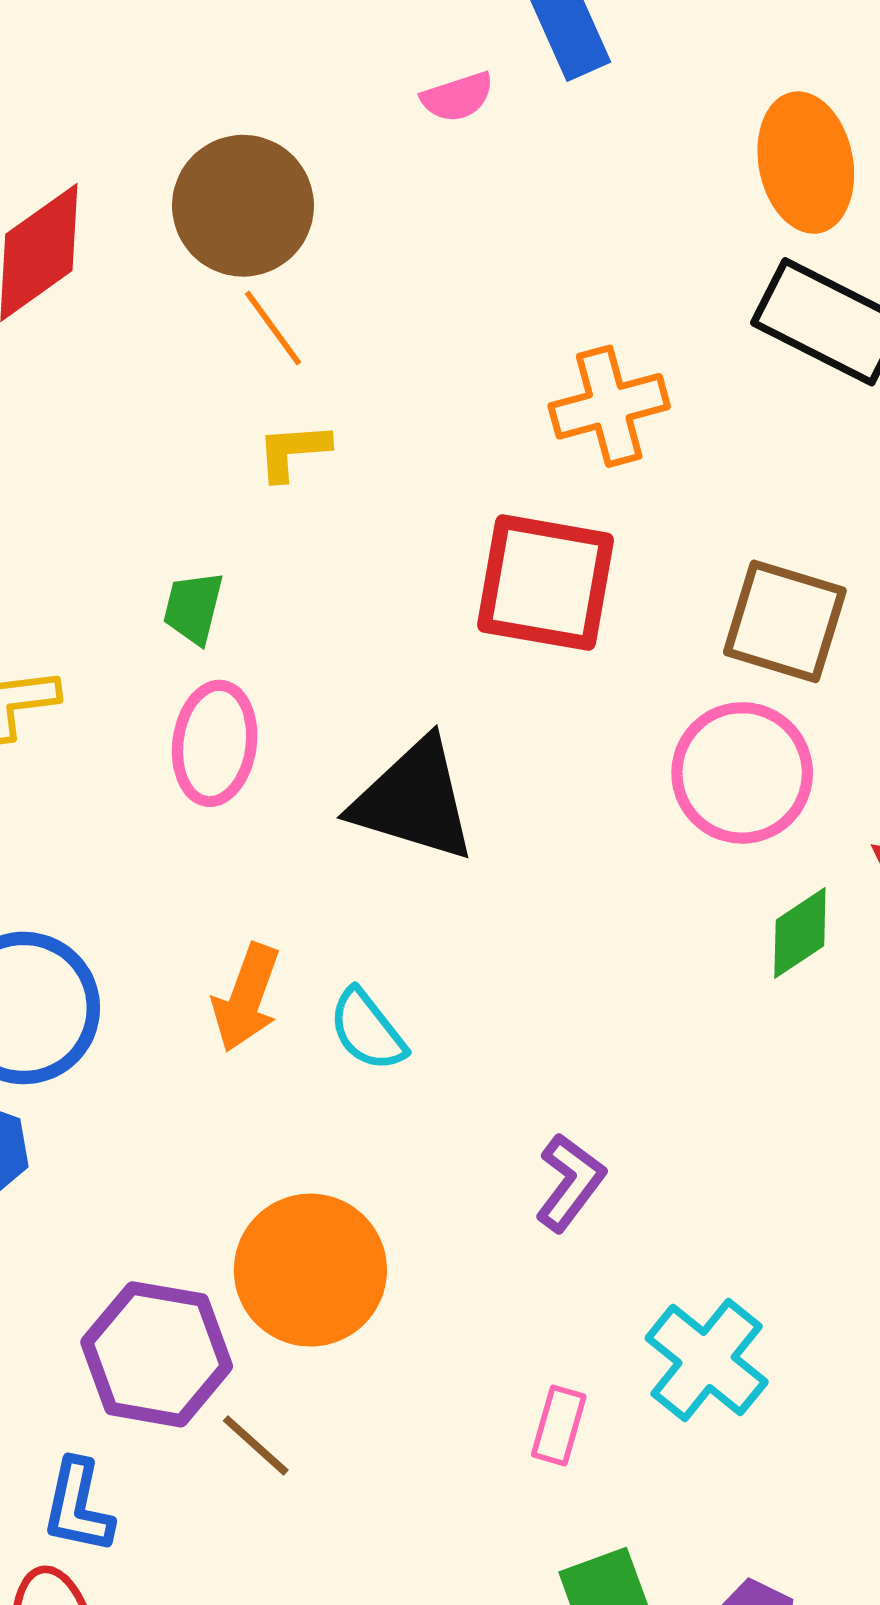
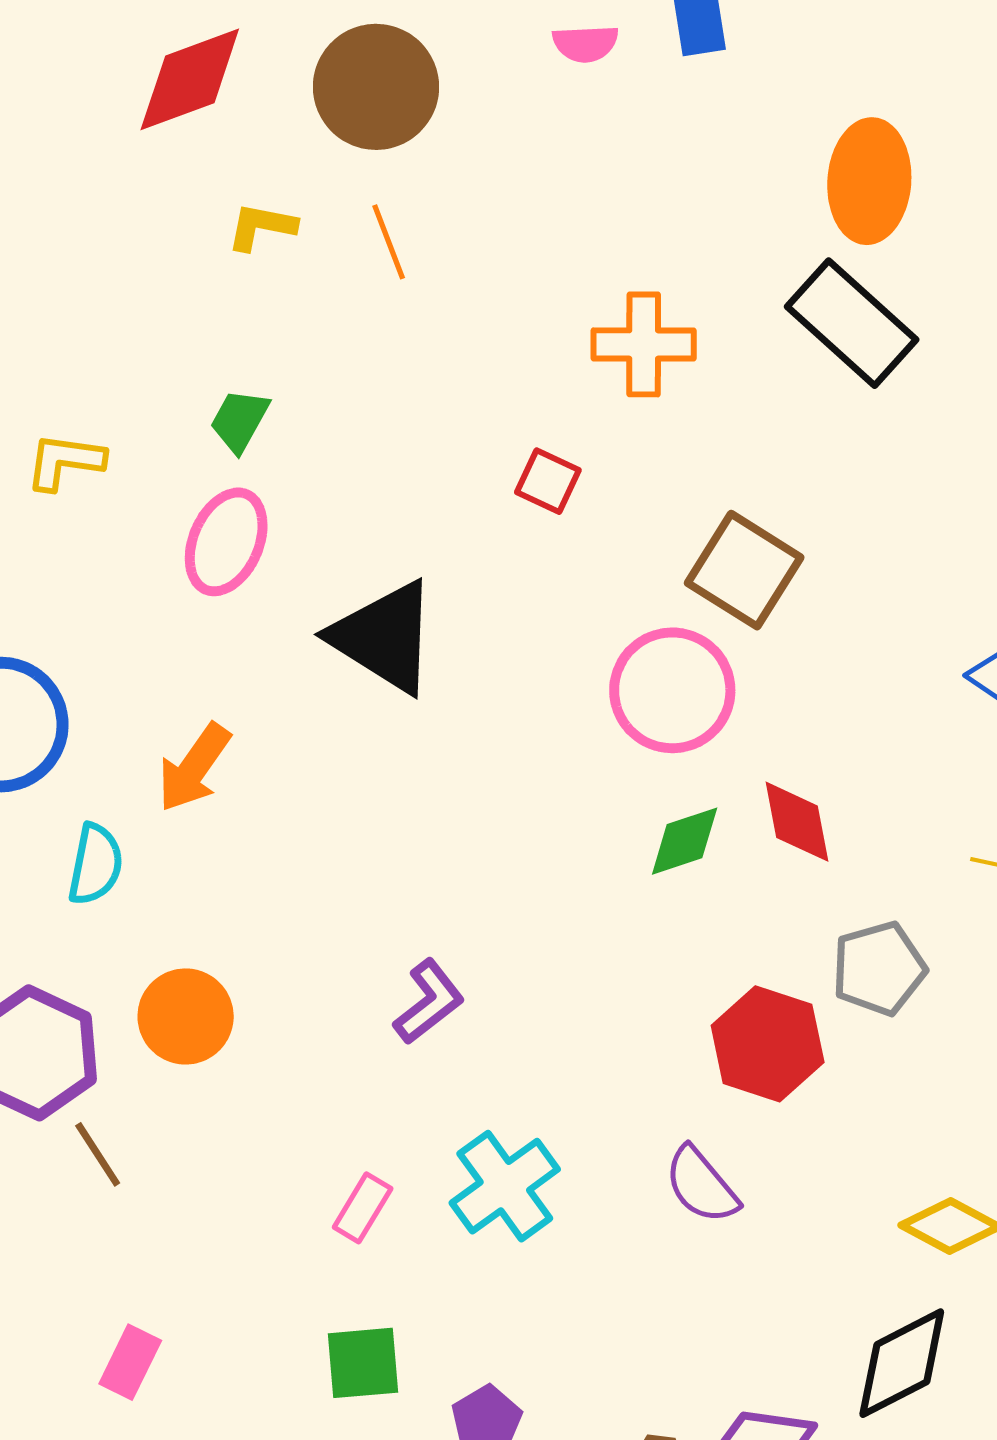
orange line: (273, 328) -> (389, 242), moved
yellow L-shape: (293, 451) -> (261, 227), moved
red square: (545, 583) -> (548, 481), size x0.5
cyan semicircle: (367, 1030) -> (96, 864), moved, turned -146
orange circle: (310, 1270) -> (186, 1016), size x0.7

